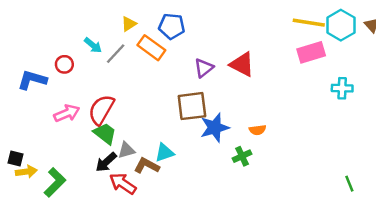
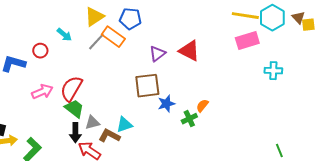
yellow triangle: (129, 24) -> (94, 17), size x1.5
gray line: (116, 54) -> (96, 42), moved
blue star: (215, 128) -> (166, 104), size x0.7
orange semicircle: (257, 130) -> (202, 106), turned 136
green cross: (242, 156) -> (189, 119), moved
black arrow: (106, 162) -> (75, 133), turned -48

